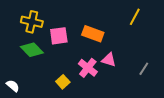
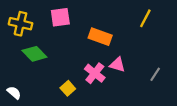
yellow cross: (32, 22) -> (20, 24), moved
pink square: (59, 36) -> (60, 17), moved

